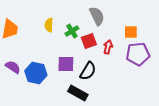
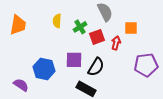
orange square: (131, 32) -> (131, 28), moved
purple pentagon: (138, 54) -> (146, 65), moved
purple semicircle: (13, 67) -> (21, 85), moved

